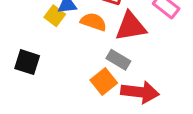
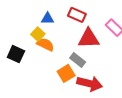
yellow square: (55, 16) -> (38, 34), moved
orange semicircle: (93, 22) -> (45, 44), moved

